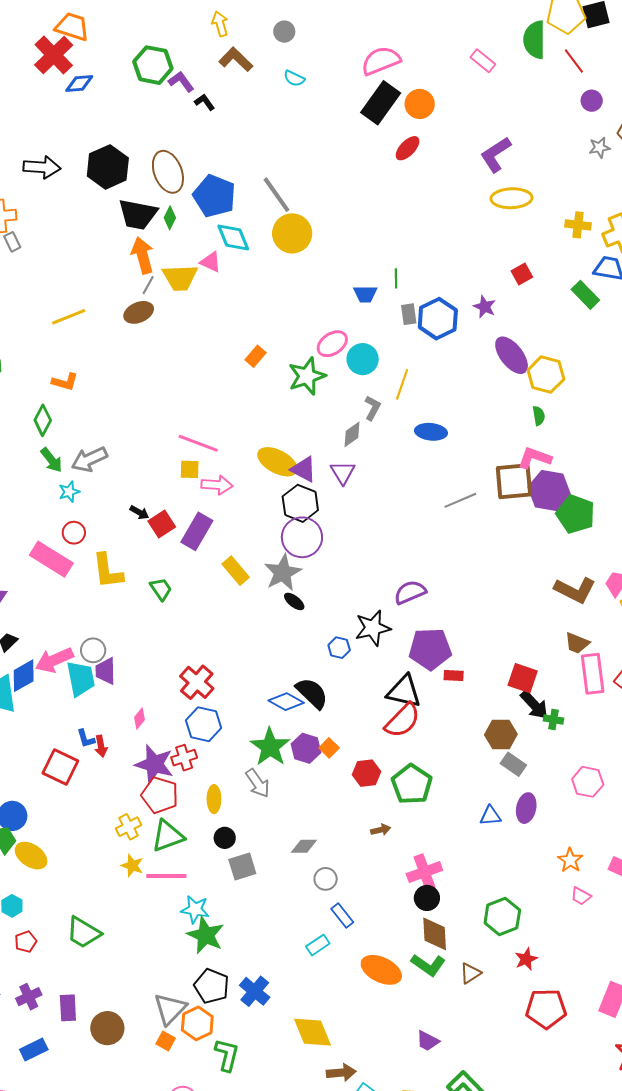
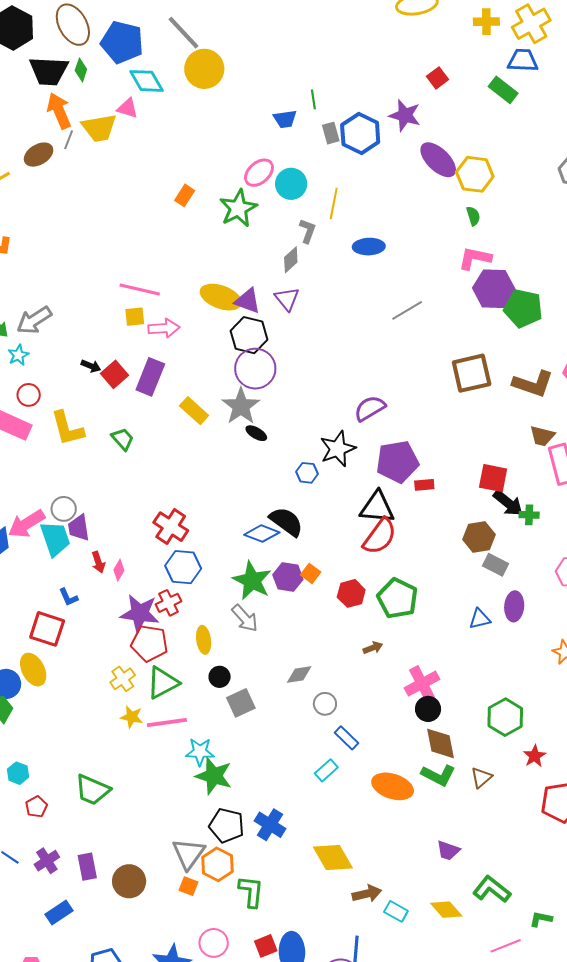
purple star: (485, 307) -> (405, 115), size x1.4
brown ellipse: (139, 312) -> (39, 155), moved
brown square: (514, 481) -> (472, 373), moved
red arrow: (101, 746) -> (98, 562), moved
yellow ellipse: (31, 856) -> (33, 670), moved, turned 36

